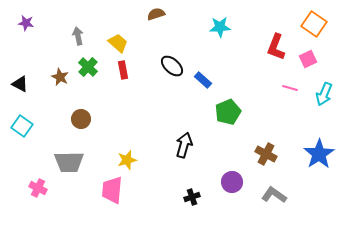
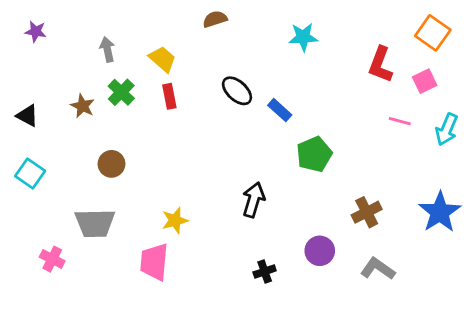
brown cross: (266, 154) -> (367, 212), turned 35

